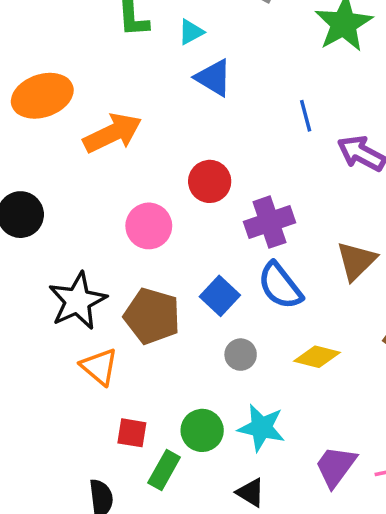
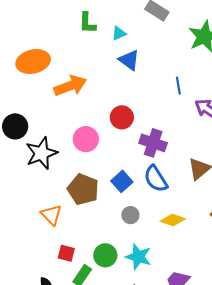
purple cross: (270, 222) -> (153, 143), turned 32
black star: (78, 301) -> (41, 153), moved

